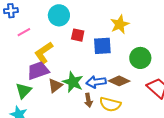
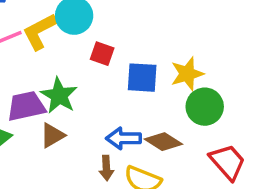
yellow star: (120, 24) -> (187, 74), moved
yellow L-shape: (44, 53) -> (40, 31), moved
green star: (73, 82) -> (59, 95), moved

